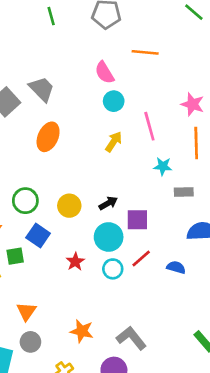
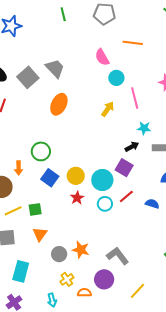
cyan circle: (114, 101) -> (116, 78), moved
black arrow: (108, 203) -> (132, 147), moved
yellow circle: (69, 206) -> (76, 176), moved
purple square: (137, 220) -> (124, 168), turned 30
green square: (15, 256) -> (35, 209), moved
gray circle: (30, 342) -> (59, 254), moved

